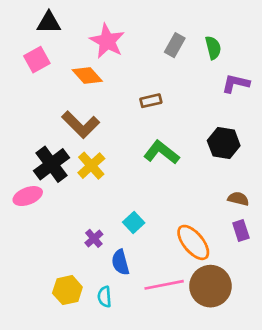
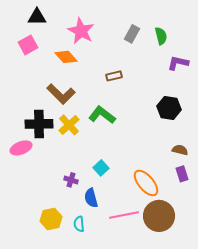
green L-shape: (161, 152) -> (102, 115), moved
black cross: (52, 164) -> (39, 124), turned 36
purple cross: (94, 238) -> (71, 180), turned -32

